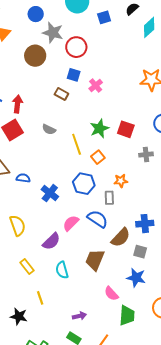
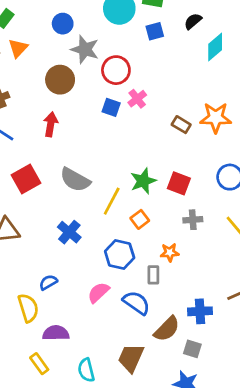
pink cross: (96, 86) -> (137, 99), moved
brown rectangle: (61, 94) -> (181, 125), moved
red arrow: (18, 104) -> (51, 124), moved
gray semicircle: (49, 129) -> (75, 180), size x1.6
yellow line: (77, 144) -> (112, 201), turned 45
gray cross: (146, 155) -> (193, 220), moved
blue semicircle: (23, 178) -> (48, 282), moved, turned -40
blue cross: (50, 193) -> (69, 232), moved
pink semicircle: (71, 223) -> (98, 292), moved
purple semicircle: (51, 241) -> (56, 333), moved, turned -138

